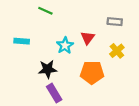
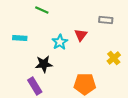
yellow cross: (117, 51) -> (114, 58), moved
orange pentagon: (92, 72) -> (85, 84), moved
purple rectangle: (54, 93) -> (35, 86), moved

